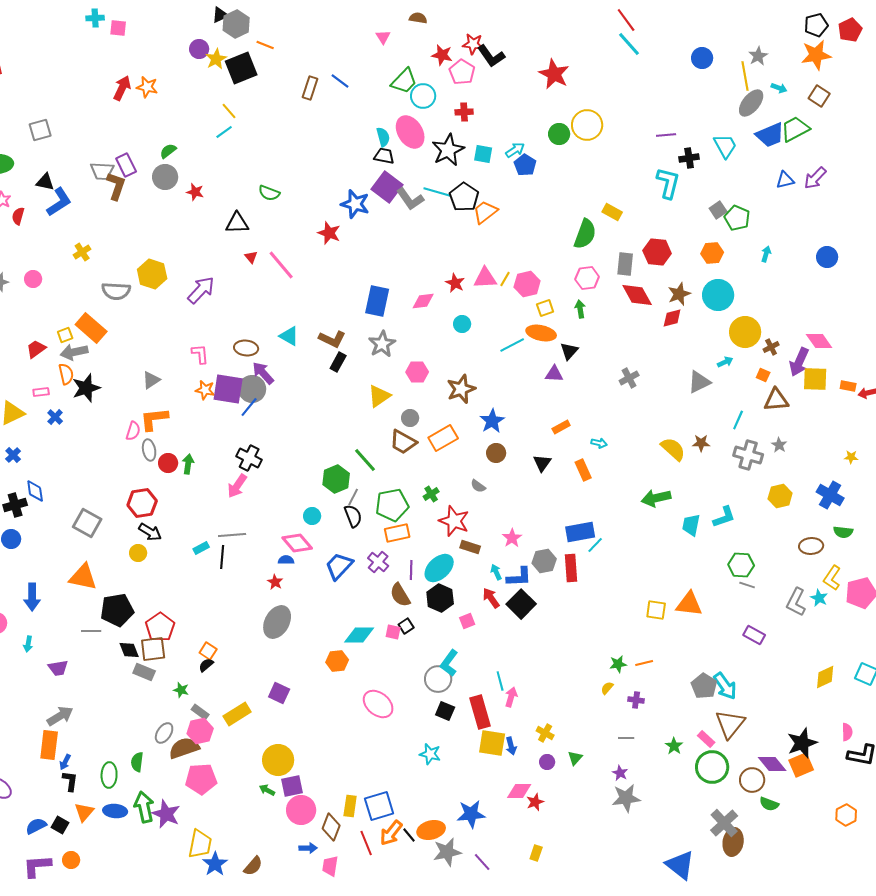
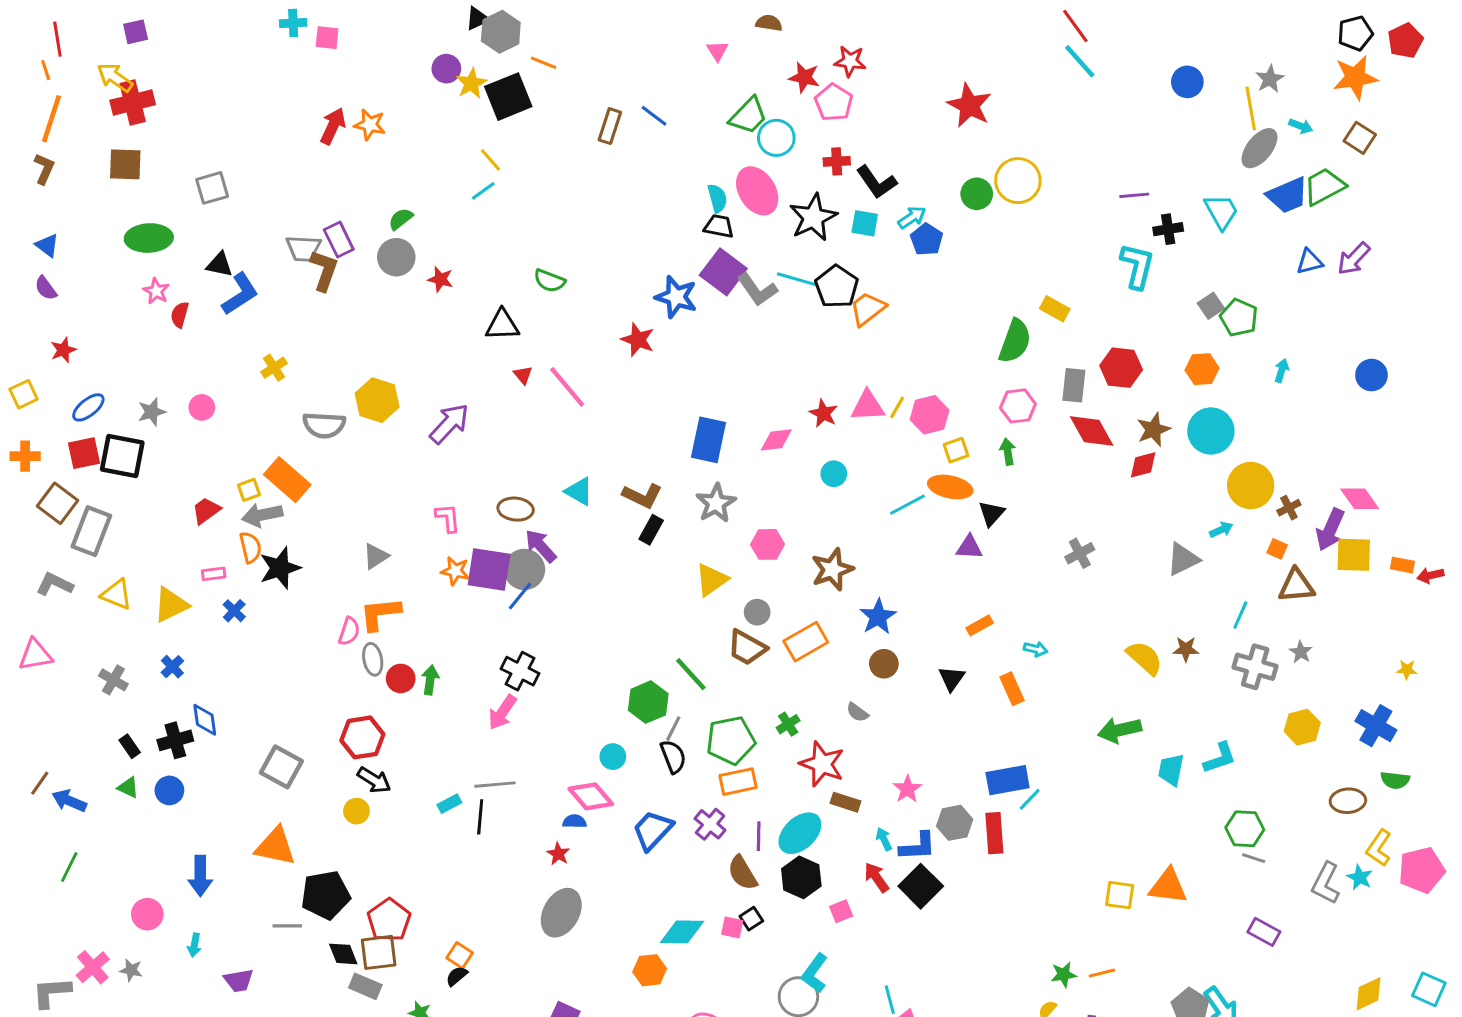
black L-shape: (491, 56) -> (876, 182), moved

